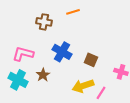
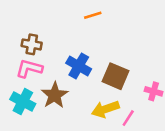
brown cross: (44, 22) -> (32, 44), moved
brown square: (91, 60) -> (115, 76), size x1.5
brown star: (43, 75) -> (55, 95), size x1.5

